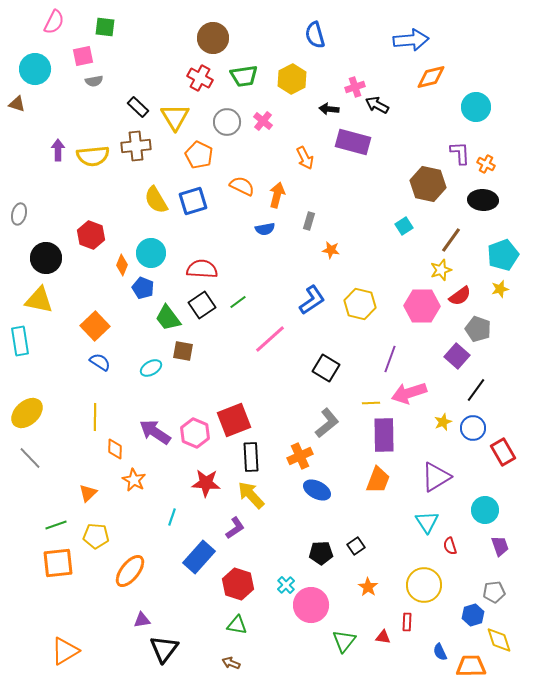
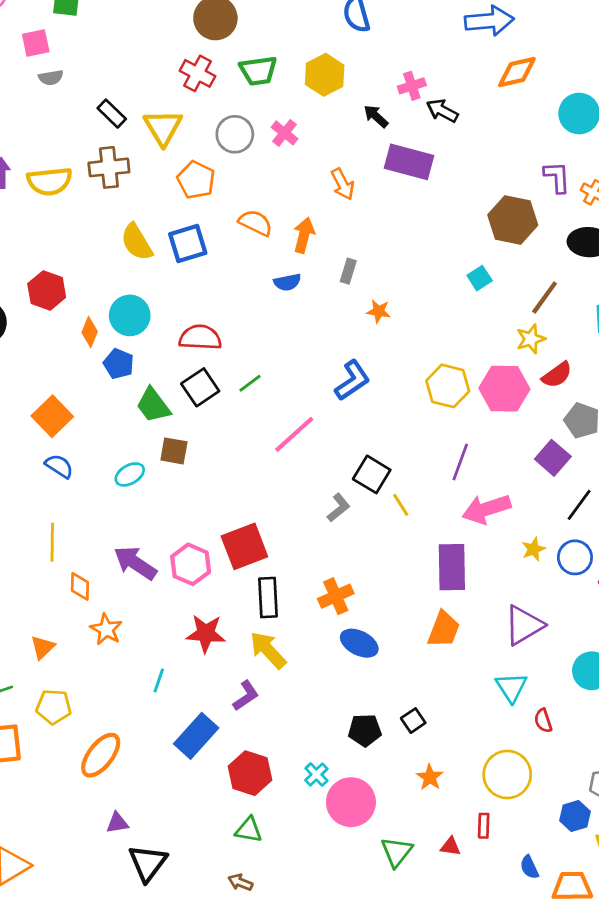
black arrow: (329, 109) -> (376, 116), turned 36
yellow hexagon: (360, 304) -> (448, 386), moved
yellow line: (371, 403) -> (401, 505), moved, turned 60
gray L-shape: (327, 423) -> (339, 508), moved, size x0.7

